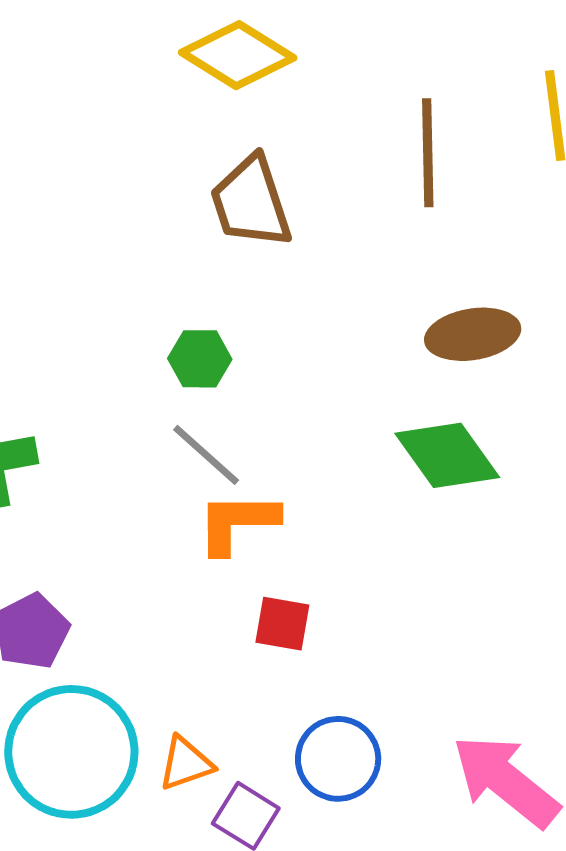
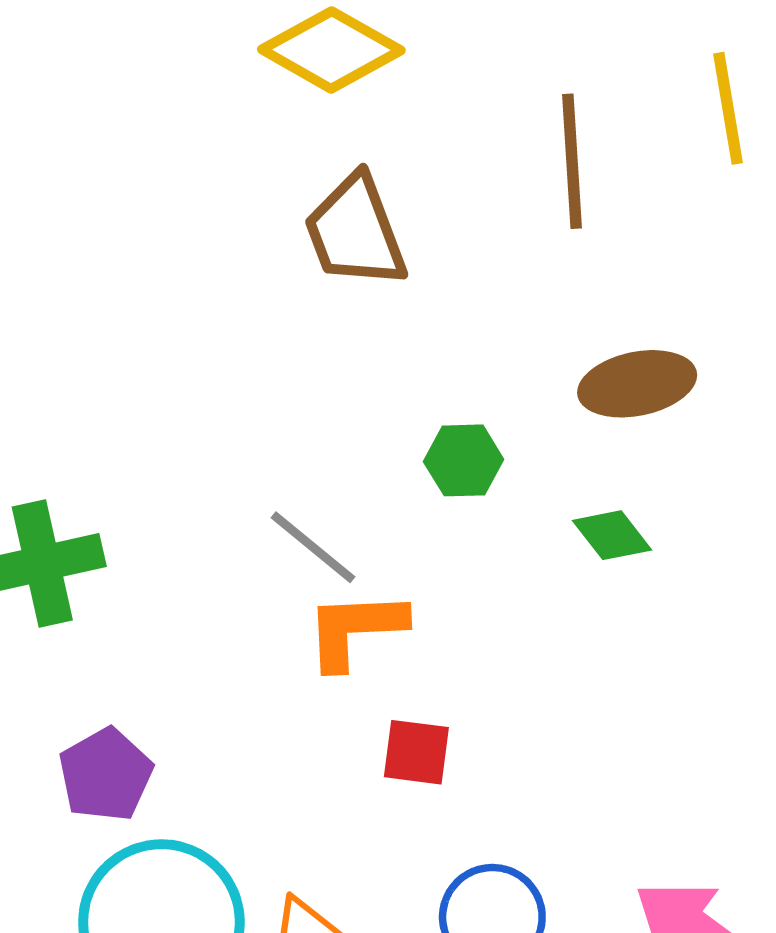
green hexagon: (200, 359) -> (464, 460), moved
green diamond: (447, 455) -> (612, 535), size x0.6

